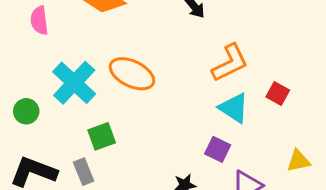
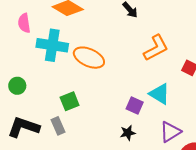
cyan cross: (74, 83) -> (52, 45), moved, turned -32
cyan triangle: (234, 108) -> (160, 94), moved
purple square: (218, 149) -> (135, 105), moved

